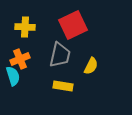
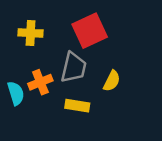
orange cross: (20, 59) -> (40, 82), moved

